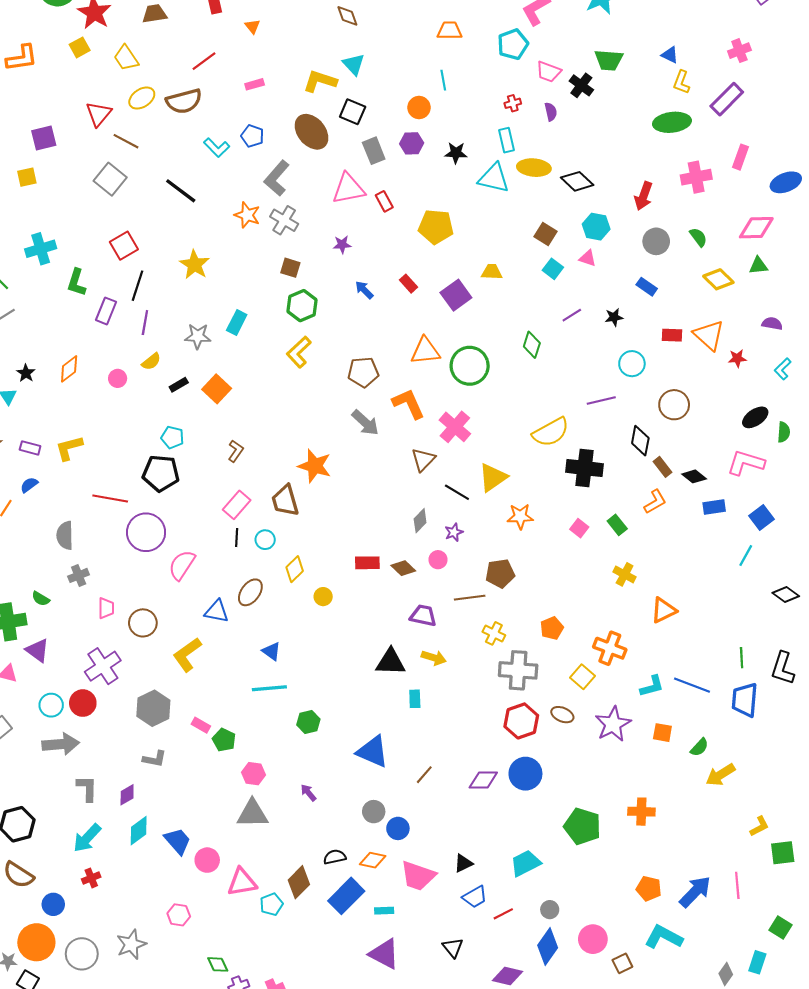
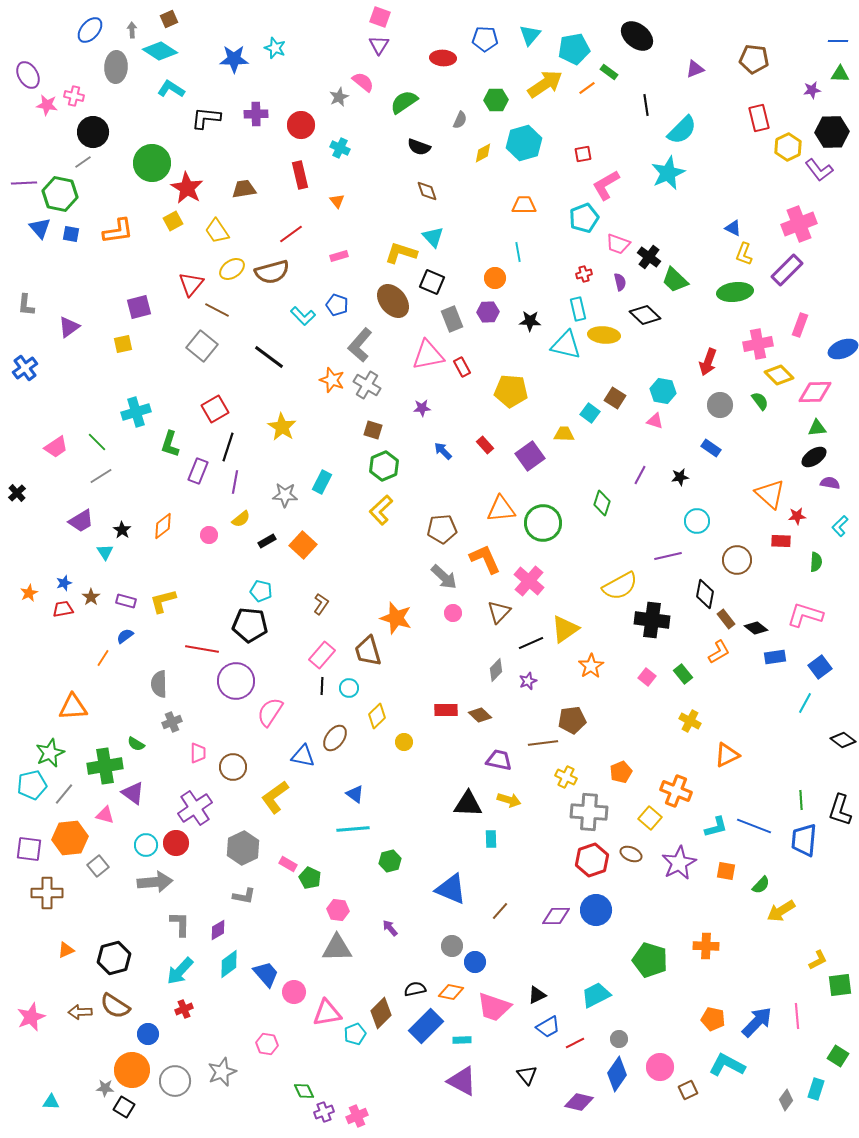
pink cross: (739, 51) -> (799, 224), size x1.6
green trapezoid: (609, 60) -> (675, 280), moved, turned 40
black diamond: (577, 181) -> (645, 315), moved
cyan square: (553, 269) -> (590, 413), moved
yellow diamond: (718, 279) -> (779, 375), moved
purple line: (572, 315) -> (640, 475), turned -30
red rectangle: (672, 335) -> (781, 541), moved
black ellipse: (755, 417) -> (814, 457), moved
green semicircle: (784, 432) -> (816, 562), moved
black line: (457, 492) -> (531, 643), turned -55
orange star: (520, 516) -> (591, 666), turned -30
pink circle: (438, 560) -> (453, 613), moved

